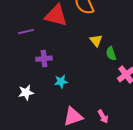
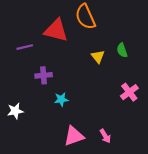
green semicircle: (111, 54) -> (122, 50), moved
white star: (26, 93) -> (15, 111), moved

